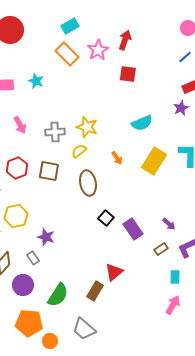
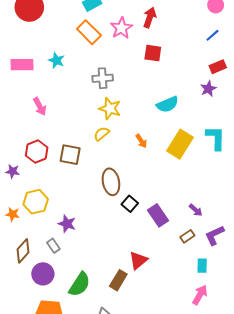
gray cross: (55, 132) -> (103, 78), moved
brown ellipse: (88, 183) -> (111, 182), moved

